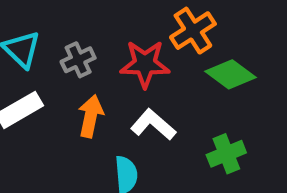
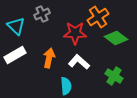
gray cross: (78, 60) -> (42, 14), moved
green cross: (226, 154) -> (114, 76), turned -36

